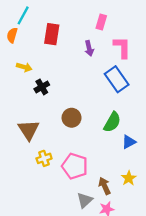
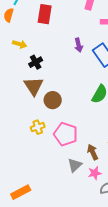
purple arrow: (89, 48) -> (79, 45), moved
brown circle: (72, 118) -> (53, 100), moved
brown triangle: (29, 130) -> (34, 86), moved

